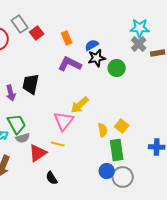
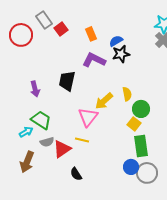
green circle: (117, 68) -> (141, 109), moved
black trapezoid: (31, 84) -> (67, 81), moved
green trapezoid: (17, 124) -> (41, 120), turned -30
yellow square: (122, 126) -> (134, 124), moved
yellow semicircle: (103, 130) -> (127, 94), moved
gray semicircle: (23, 138) -> (47, 142), moved

